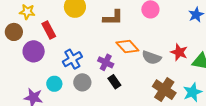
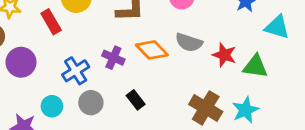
red rectangle: (49, 30) -> (51, 22), moved
gray semicircle: (151, 58) -> (189, 42), moved
purple cross: (106, 62) -> (113, 58), moved

